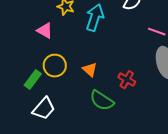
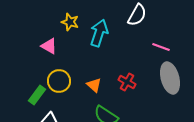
red cross: (127, 80) -> (127, 82), moved

